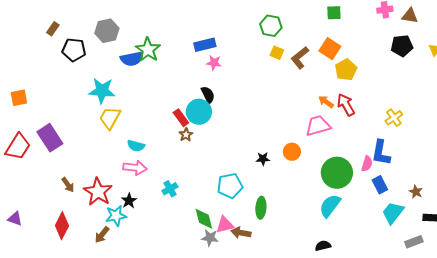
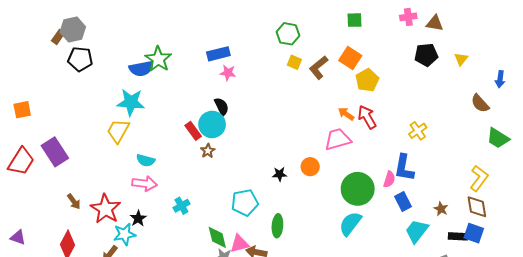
gray hexagon: (107, 31) -> (73, 30), moved
cyan star: (102, 91) -> (131, 102), moved
brown star: (186, 135) -> (208, 151), moved

